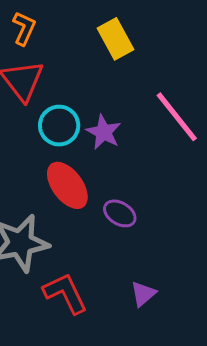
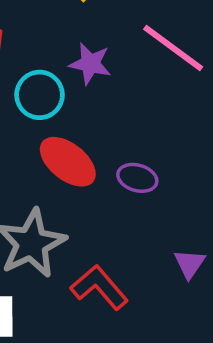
purple star: (104, 132) -> (90, 64), moved

